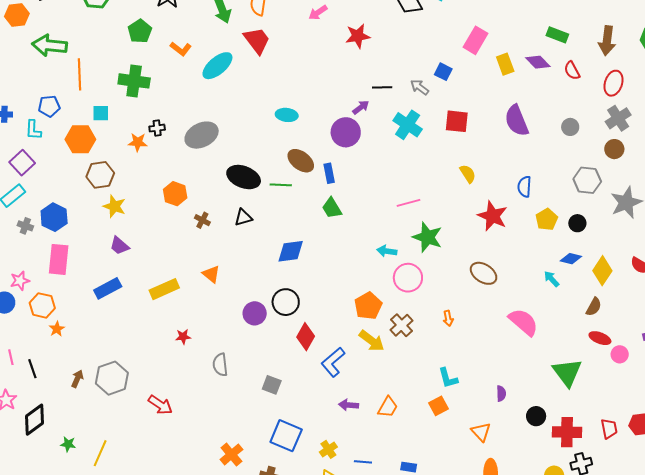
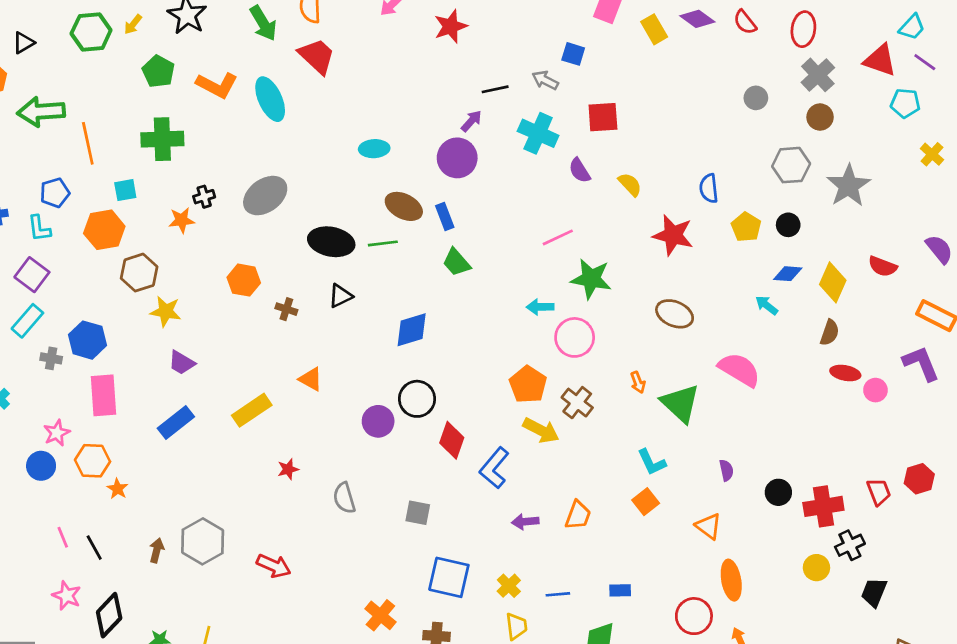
orange L-shape: (181, 49) -> (217, 85), size x1.4
cyan ellipse: (217, 66) -> (270, 99), turned -64
purple semicircle: (517, 121) -> (580, 170), moved, size x0.6
green triangle: (567, 372) -> (680, 403), moved

